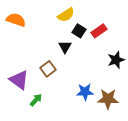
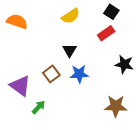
black square: (79, 31) -> (111, 12), moved
black star: (116, 60) -> (124, 64), turned 30
blue star: (85, 92) -> (79, 74), moved

